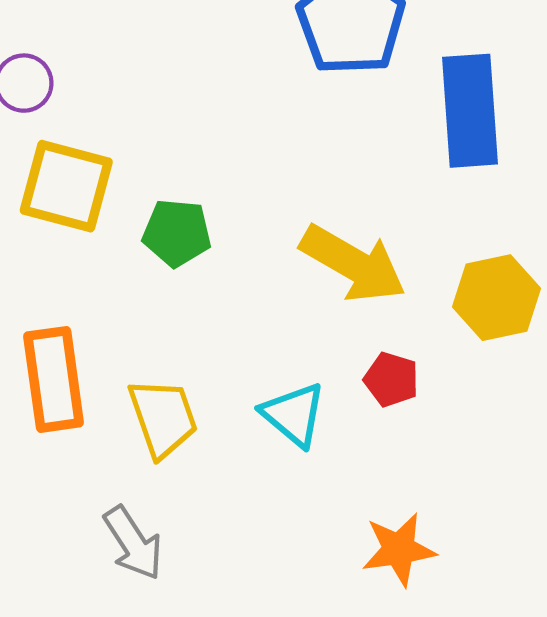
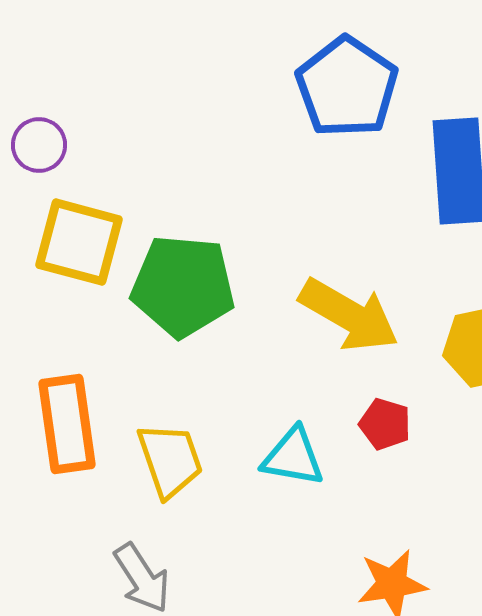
green pentagon: (177, 233) -> (183, 286), size x1.6
cyan triangle: (294, 415) -> (293, 457), turned -30

